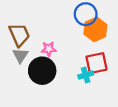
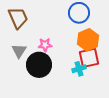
orange hexagon: (95, 29) -> (88, 40), moved
brown trapezoid: (19, 35) -> (18, 18), moved

